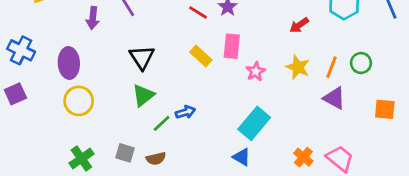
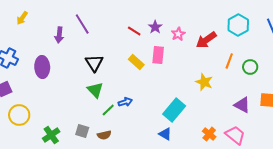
red arrow: (299, 25) -> (206, 40), size x1.5
yellow star: (298, 67) -> (204, 82), moved
orange line: (331, 67) -> (229, 61), moved
pink star: (256, 71) -> (178, 34), moved
green triangle: (143, 95) -> (95, 90), turned -36
purple triangle: (334, 98) -> (242, 105), moved
yellow circle: (79, 101) -> (19, 115), moved

